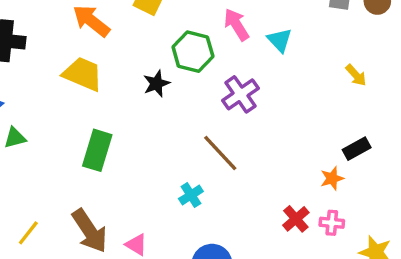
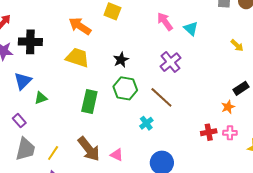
green hexagon: (193, 52) -> (125, 88), moved
red cross: (296, 219) -> (209, 132), turned 35

